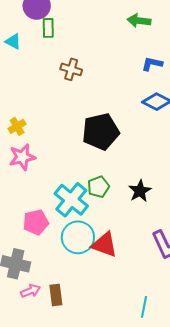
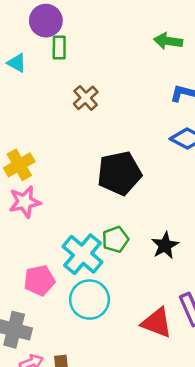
brown cross: (71, 69) -> (86, 98), turned 30
yellow cross: (17, 126) -> (19, 165), size x1.4
red triangle: (105, 245) -> (157, 323), moved

